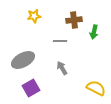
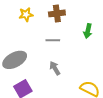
brown cross: (74, 20) -> (57, 13), moved

